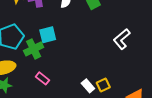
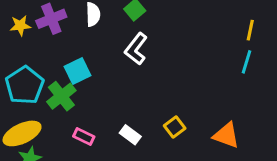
white L-shape: (122, 39) -> (136, 49), moved
white rectangle: (88, 86) -> (130, 135), moved

